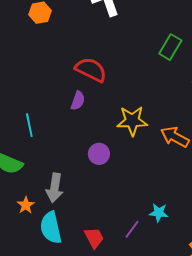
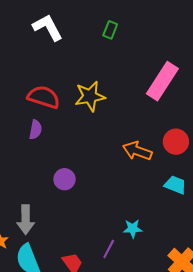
green rectangle: (170, 47) -> (110, 30), moved, size x0.7
yellow star: (132, 121) -> (90, 96), moved

